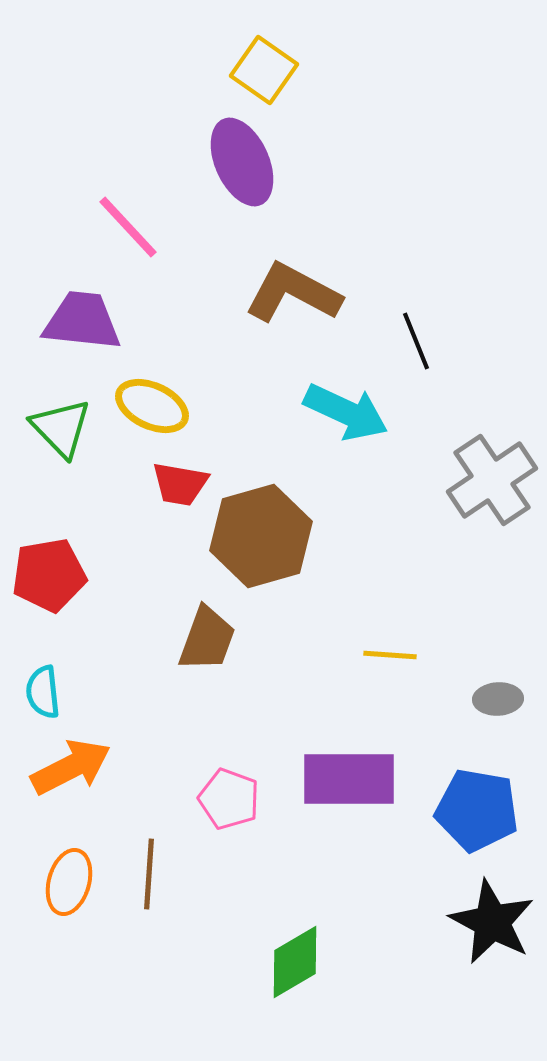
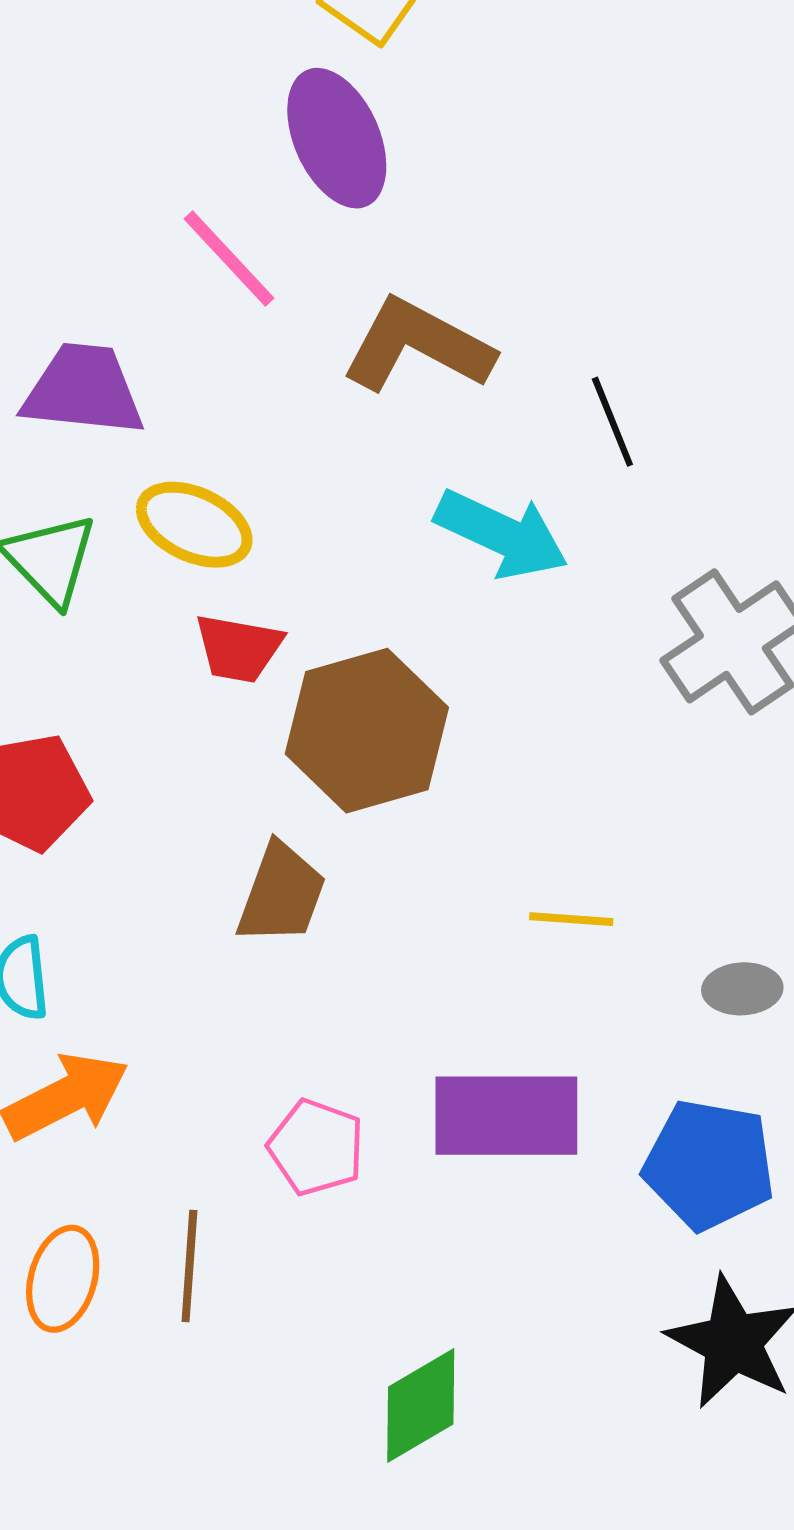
pink line: (128, 227) -> (229, 259), moved

